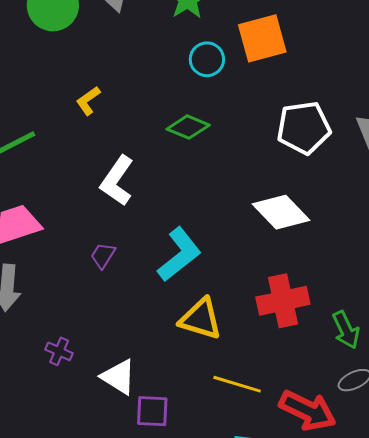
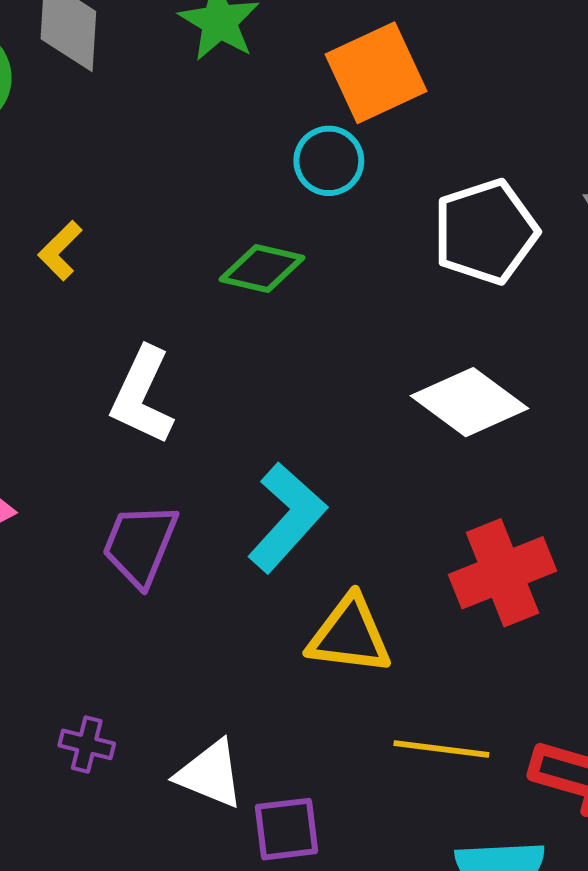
cyan circle: (207, 59) -> (329, 161), moved
purple trapezoid: (103, 255) -> (140, 545), size x1.6

